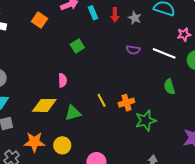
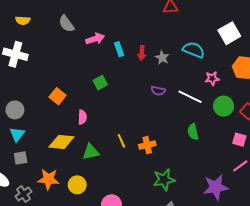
orange square: (40, 20) -> (58, 96), moved
green star: (146, 121) -> (164, 180), moved

